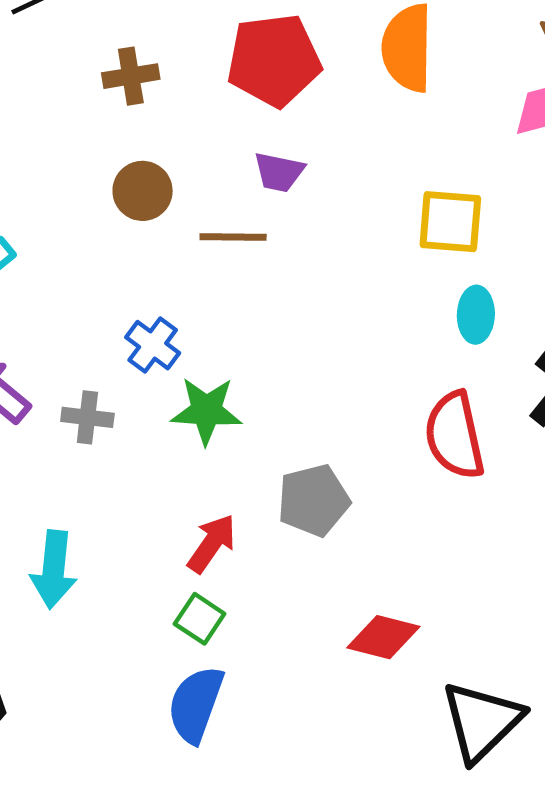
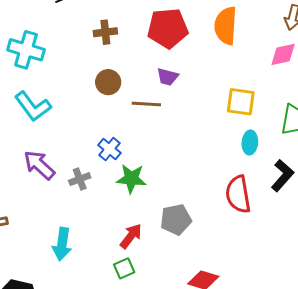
gray cross: (87, 417) -> (80, 179), turned -30
green square: (200, 619) -> (124, 268), turned 30

